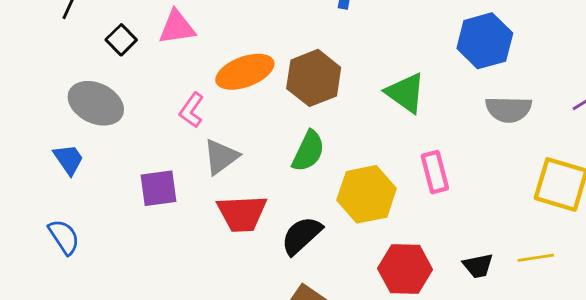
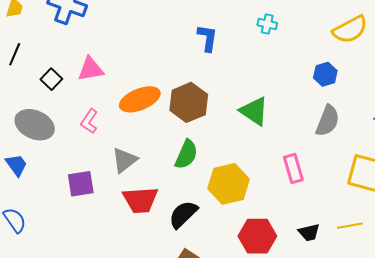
blue hexagon: (485, 41) -> (325, 74), moved, size x0.6
gray semicircle: (508, 109) -> (328, 121), turned -68
pink L-shape: (192, 110) -> (89, 121), moved
pink rectangle: (435, 172) -> (293, 169), moved

